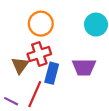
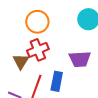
blue rectangle: (52, 73) -> (57, 81), moved

